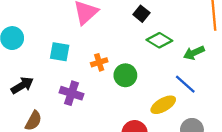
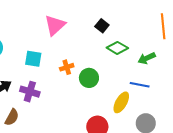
blue line: (185, 84) -> (140, 85), turned -30
purple cross: (72, 93) -> (30, 92), moved
yellow ellipse: (163, 105) -> (121, 102), turned -30

